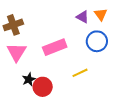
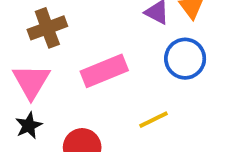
brown cross: (13, 25) -> (47, 28), moved
black star: (29, 79) -> (29, 126), moved

